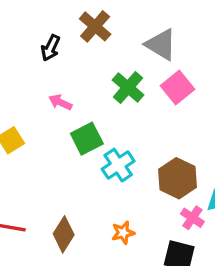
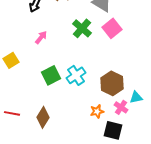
pink arrow: (60, 102) -> (41, 37), turned 104
green square: (87, 139) -> (51, 75), moved
orange star: (123, 233) -> (97, 111), moved

